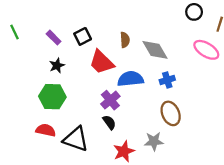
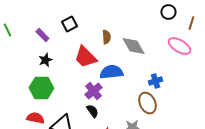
black square: (83, 36) -> (69, 24), moved
blue cross: (167, 80) -> (155, 81), moved

